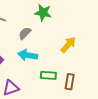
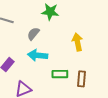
yellow arrow: (68, 45) -> (77, 42), turned -48

